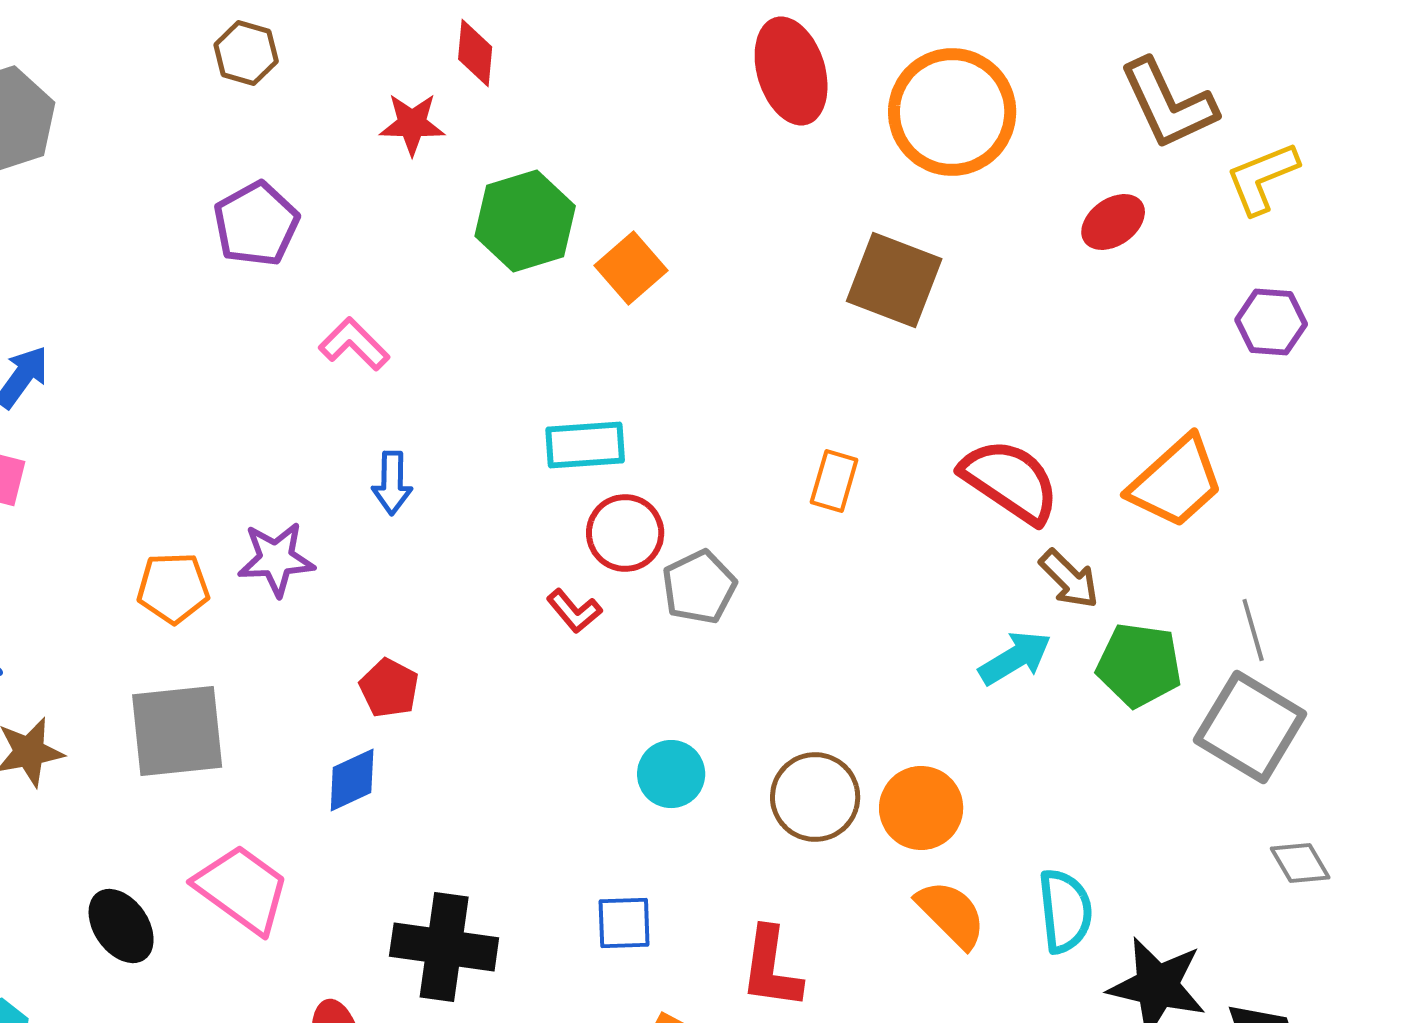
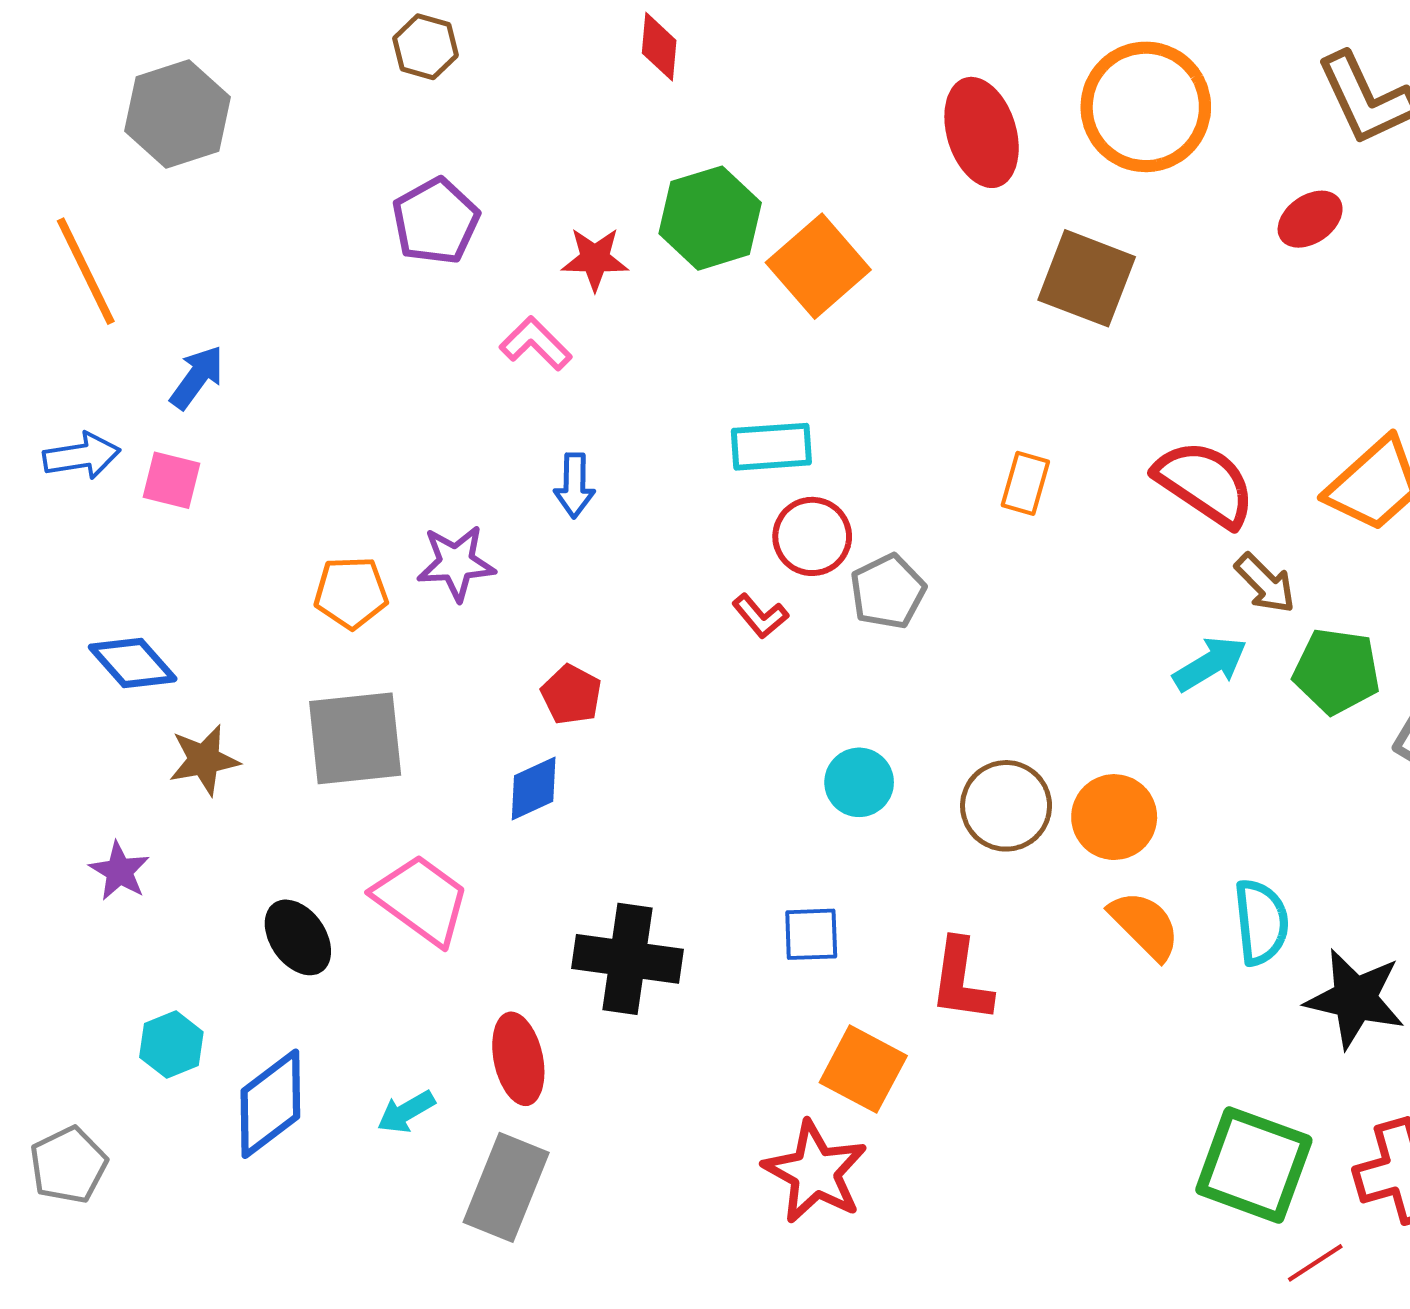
red ellipse: (791, 71) -> (982, 132), moved
red star: (412, 124) -> (595, 259), moved
orange square: (631, 268) -> (818, 266), size x1.4

